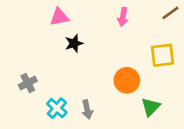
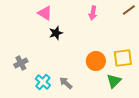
pink triangle: (59, 17) -> (45, 13), turned 42
yellow square: (163, 55) -> (123, 58), moved
gray arrow: (87, 109) -> (66, 83), turned 144

